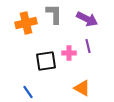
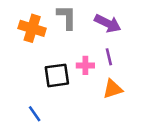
orange cross: (26, 23) -> (32, 28), turned 30
orange triangle: (82, 88) -> (113, 89), moved, turned -48

